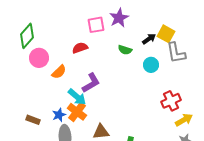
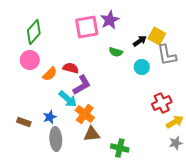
pink square: (96, 25) -> (87, 27), size x1.4
green diamond: (27, 36) -> (34, 32), moved
red semicircle: (80, 48) -> (71, 68), moved, turned 35
orange cross: (77, 112) -> (85, 114), moved

